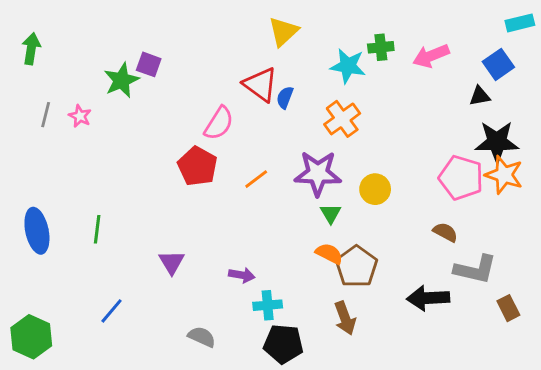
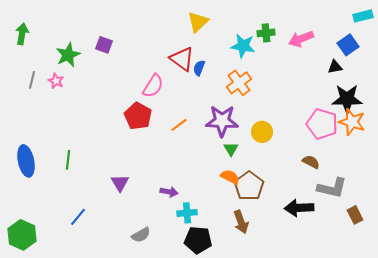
green star: (121, 80) -> (68, 55), moved
gray semicircle: (202, 337) -> (141, 235), turned 126

